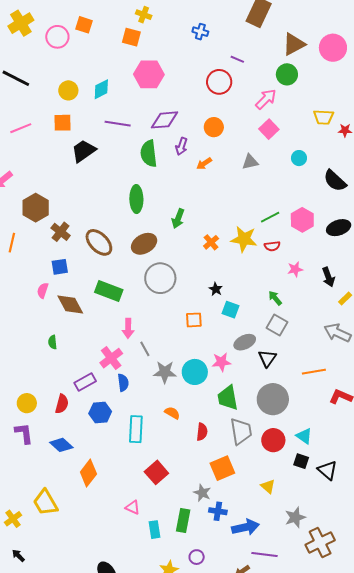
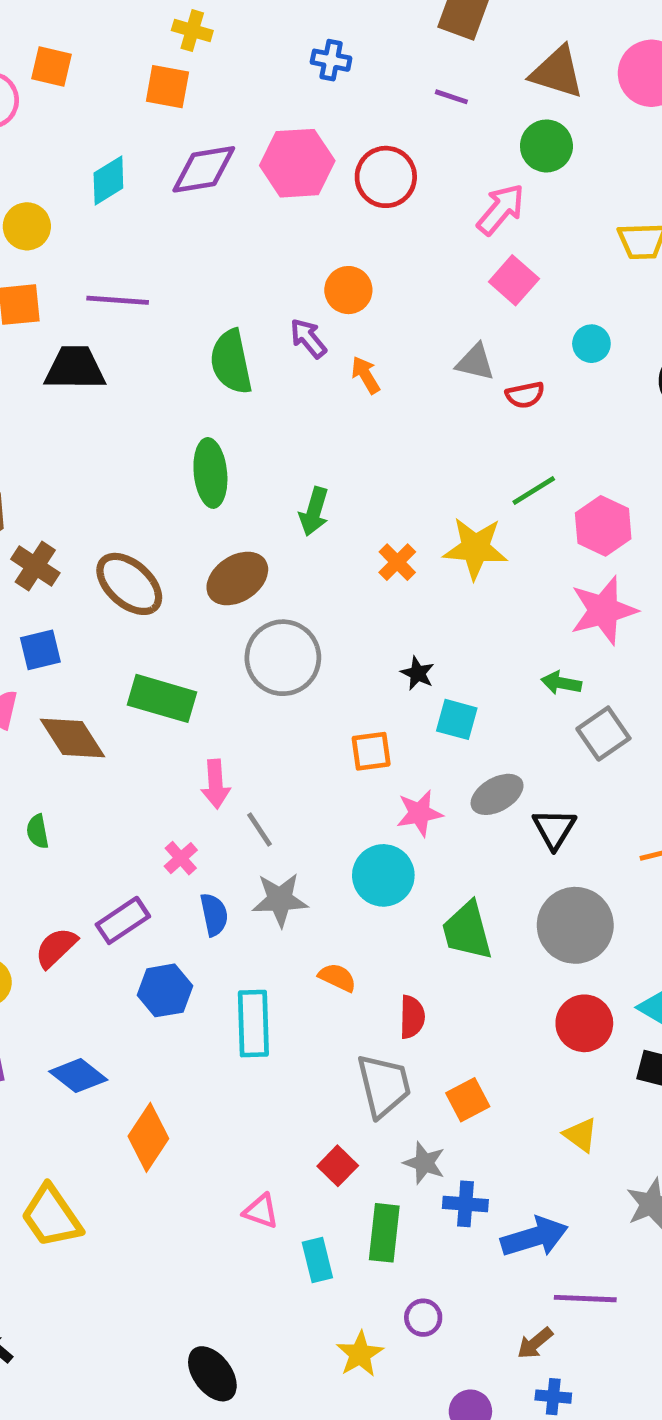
brown triangle: (294, 44) -> (557, 72), turned 50
purple line: (237, 59) -> (451, 97), moved
pink hexagon: (149, 74) -> (297, 163), moved
cyan diamond: (101, 89) -> (108, 181), moved
purple diamond: (165, 120) -> (204, 169), moved
purple line: (118, 124) -> (118, 300), moved
orange circle: (214, 127) -> (348, 290), moved
purple arrow: (181, 146) -> (308, 338), turned 126
black trapezoid: (84, 151) -> (75, 368), turned 40
gray triangle: (250, 162) -> (475, 362), turned 30
orange arrow: (204, 164) -> (366, 375), turned 98
pink hexagon: (302, 220) -> (603, 526), moved
red semicircle: (272, 246) -> (525, 395), moved
pink star: (295, 269) -> (603, 610), size x1.8
green arrow: (275, 298) -> (561, 683), turned -35
gray square: (277, 325) -> (603, 734), moved, turned 30
pink cross: (111, 358) -> (181, 858), size x0.6
pink star: (221, 362) -> (420, 813), moved
gray star: (165, 372) -> (280, 900), moved
red semicircle: (62, 404) -> (56, 948), moved, turned -144
gray trapezoid: (241, 431) -> (384, 1086), moved
orange square: (222, 468) -> (468, 1100), size x0.7
red square: (156, 472) -> (338, 1166), moved, size x0.7

